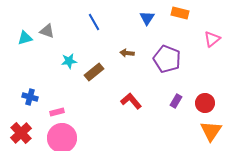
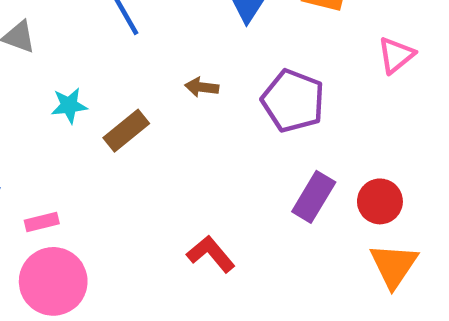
red L-shape: (131, 101) -> (211, 254), moved
purple rectangle: (176, 101) -> (314, 197), size x1.5

